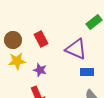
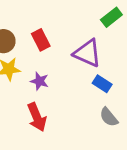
blue rectangle: (87, 72) -> (102, 84), turned 32

